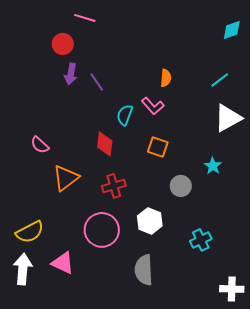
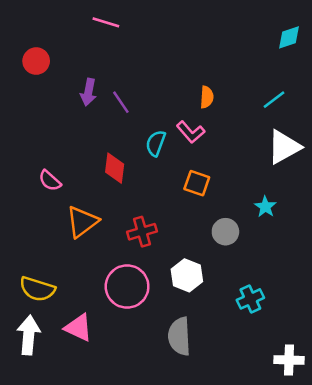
red circle: (63, 44) -> (36, 61), moved
red diamond: (105, 144) -> (115, 168), moved
yellow semicircle: (30, 232) -> (37, 289), turned 44

